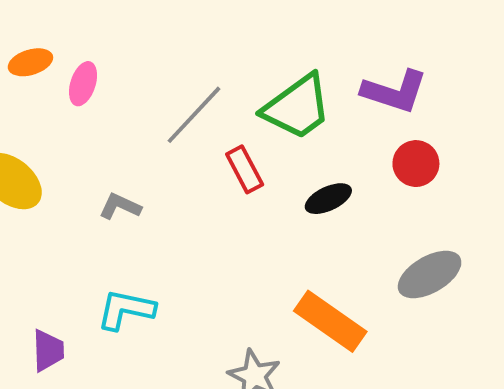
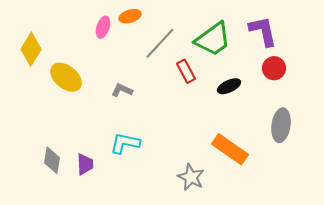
orange ellipse: (30, 62) -> (130, 16), moved
purple L-shape: (395, 91) -> (263, 31), turned -120
gray ellipse: (430, 274) -> (281, 125), turned -52

